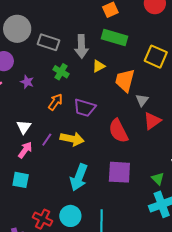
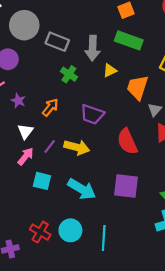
purple star: (27, 82) -> (18, 101), moved
orange arrow: (55, 102) -> (50, 107), moved
cyan arrow: (79, 177) -> (82, 189), turned -84
cyan square: (21, 180) -> (42, 181), moved

